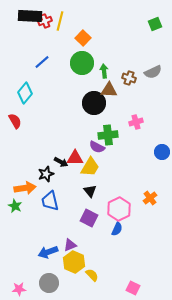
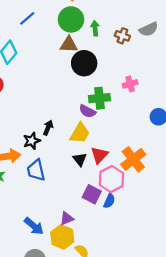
brown triangle: (109, 90) -> (69, 45), moved
red triangle: (75, 158) -> (99, 155), moved, turned -48
black arrow: (61, 162) -> (48, 128), turned -96
orange cross: (150, 198) -> (133, 159), moved, size x1.6
purple square: (89, 218) -> (92, 194), moved
purple triangle: (70, 245) -> (67, 218), moved
blue arrow: (48, 252) -> (34, 226), turned -120

